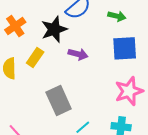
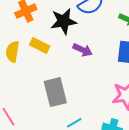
yellow rectangle: (35, 57) -> (40, 46), turned 72

